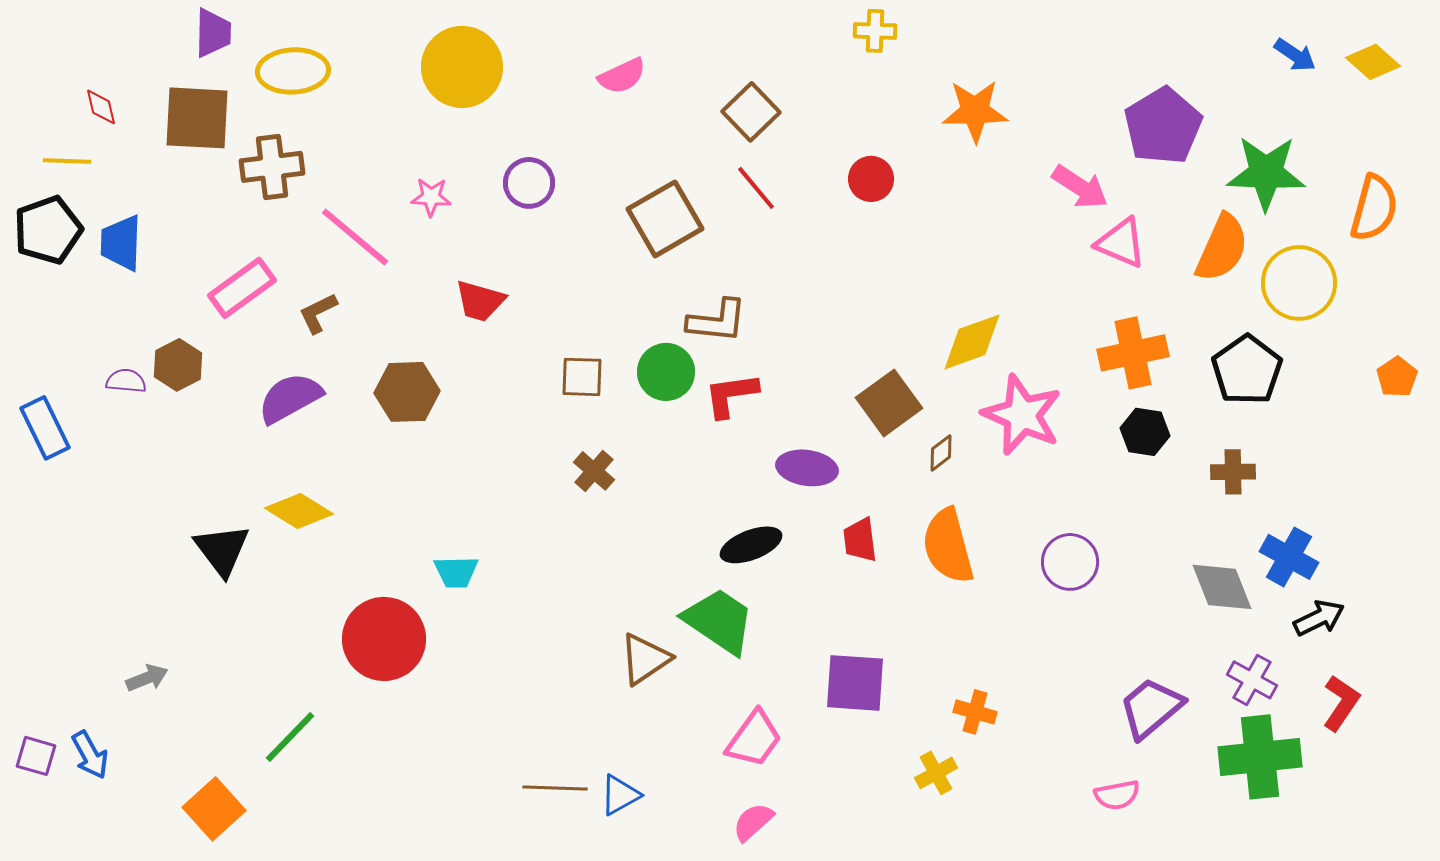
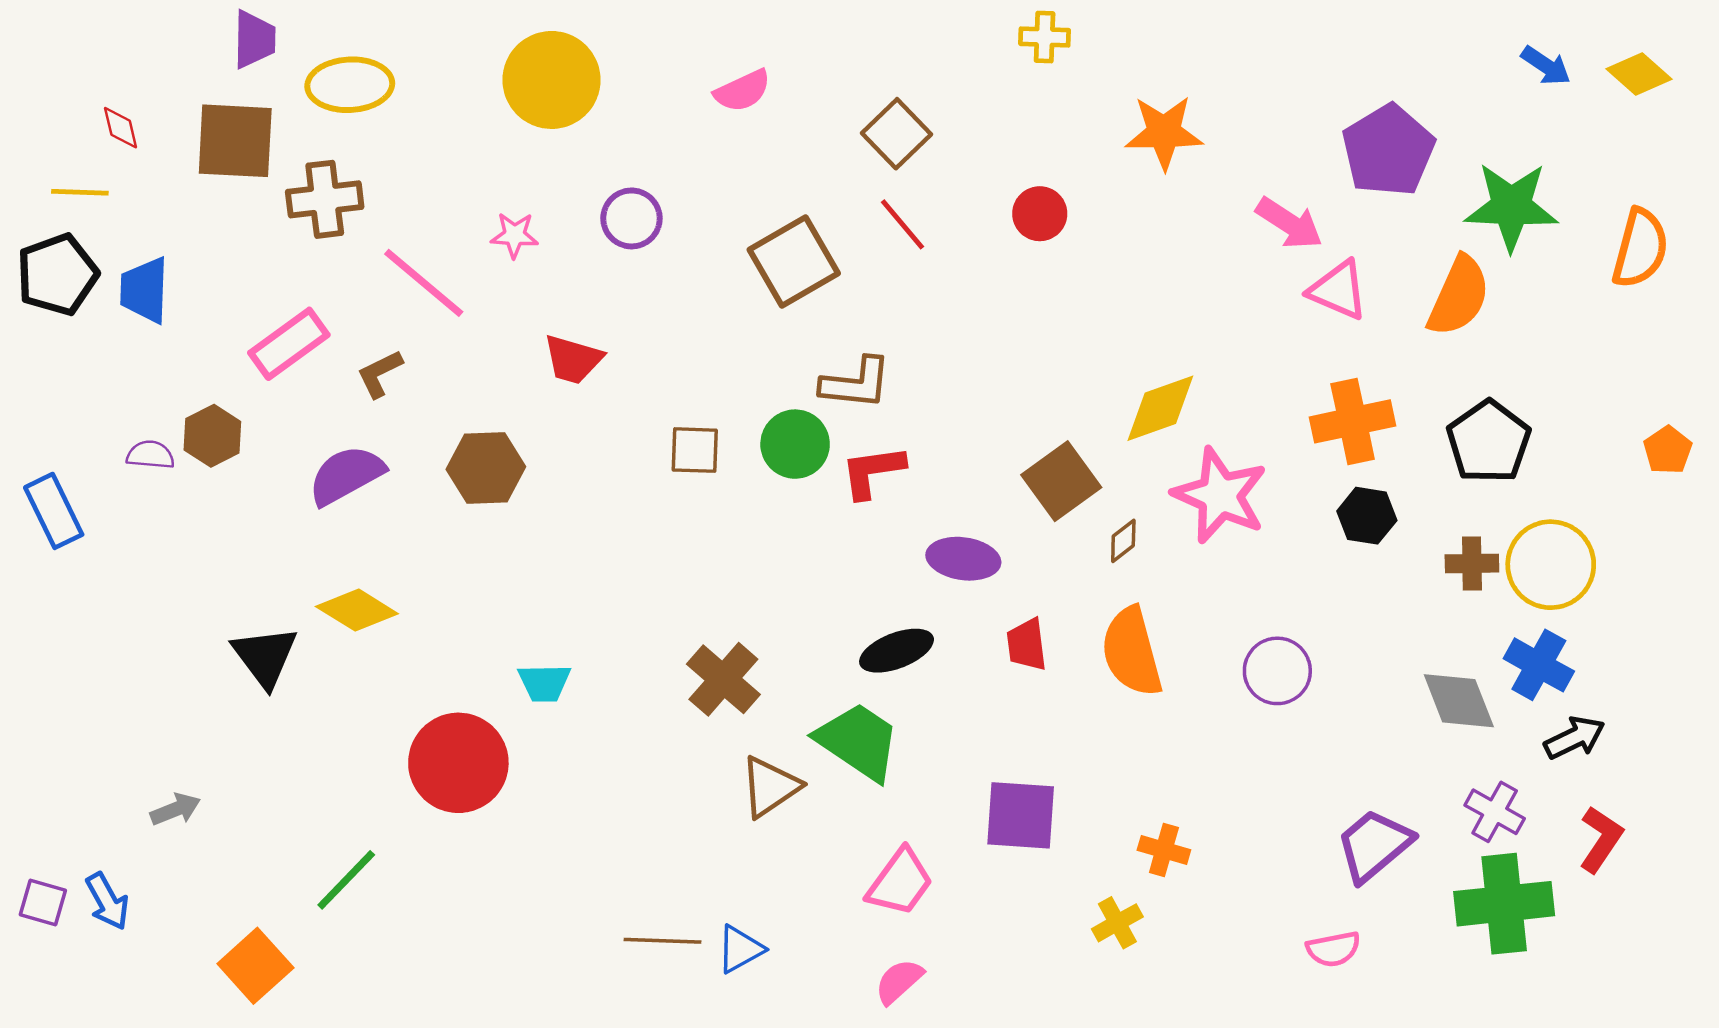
yellow circle: (1299, 283) -> (1551, 565), moved
brown cross: (594, 471) -> (723, 679), moved, size x1.5

